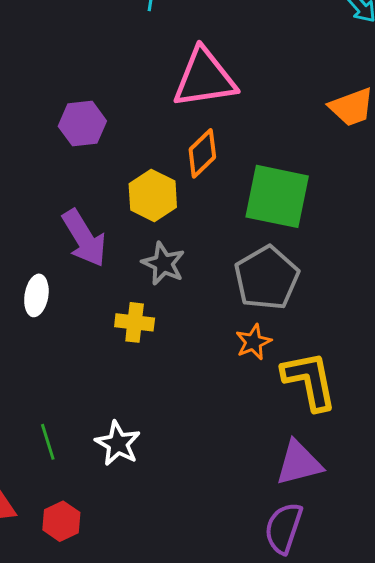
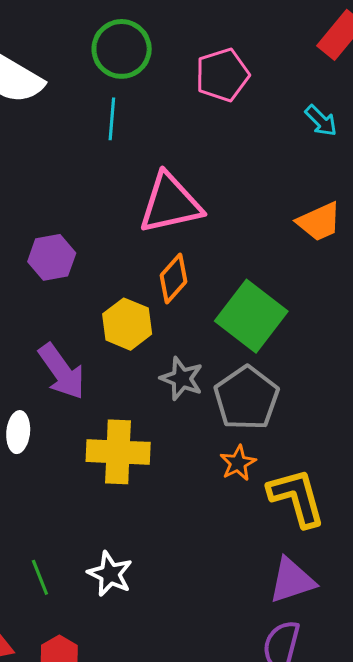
green square: (277, 196) -> (251, 316), turned 30
gray star: (163, 264) -> (182, 379), moved
yellow cross: (135, 322) -> (118, 452), size x1.6

